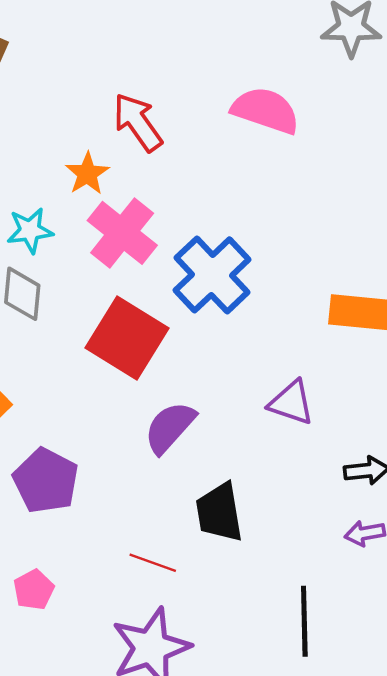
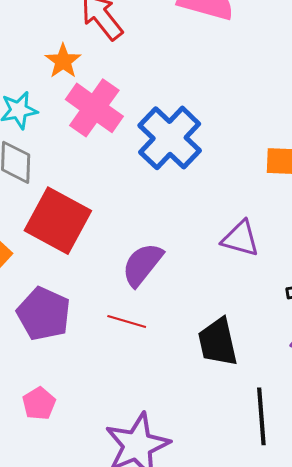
red square: (127, 338) -> (58, 221), moved
black trapezoid: (219, 512) -> (218, 342), moved
red line: (153, 563) -> (127, 321), moved

